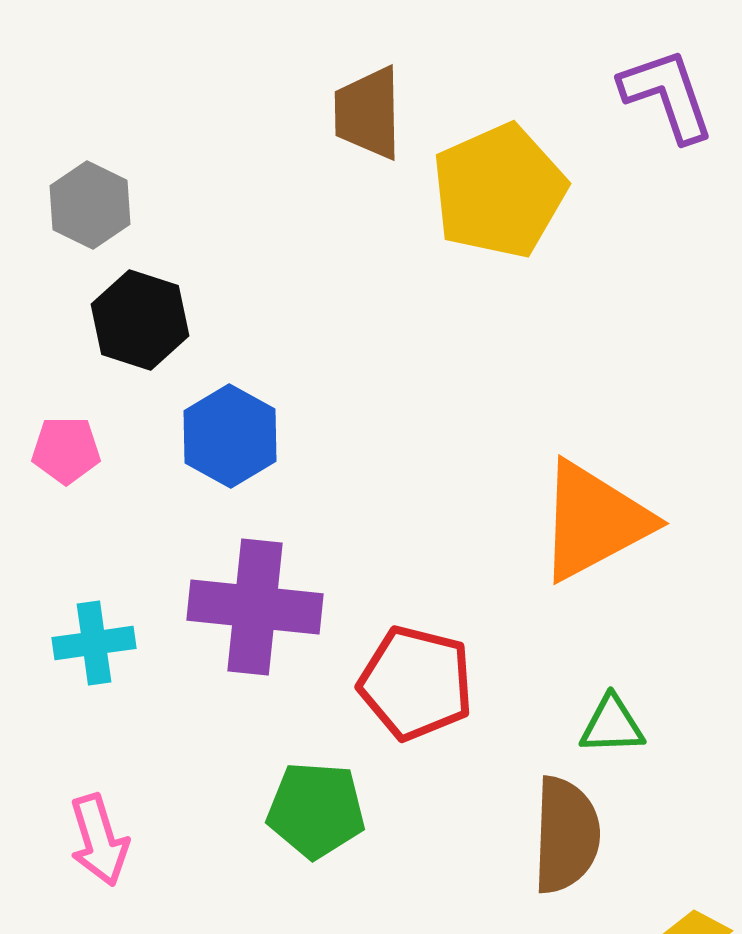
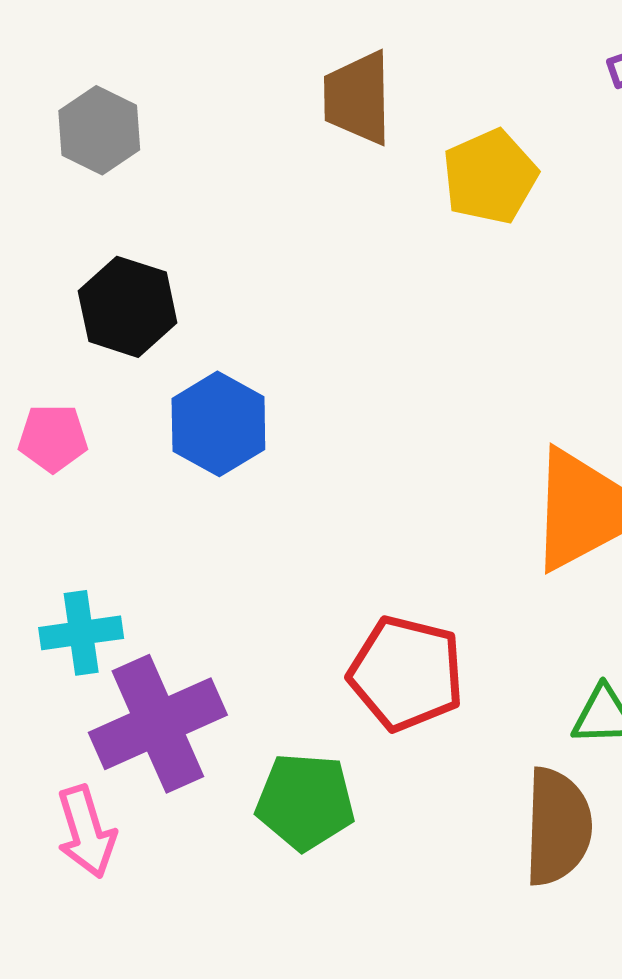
yellow pentagon: (499, 191) -> (490, 177), size x0.7
gray hexagon: (90, 205) -> (99, 130), moved
purple cross: (255, 607) -> (158, 724), moved, turned -30

